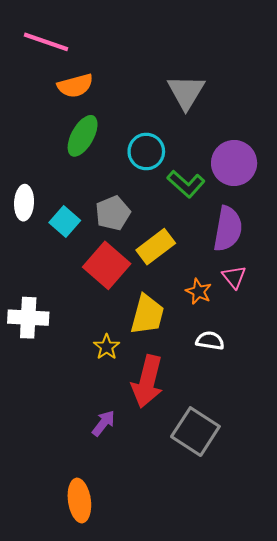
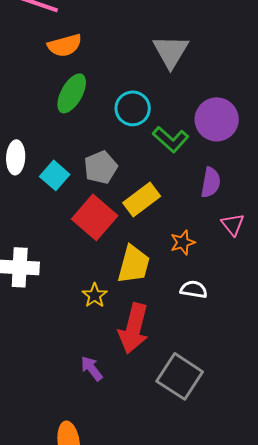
purple semicircle: (228, 229) -> (211, 182), size x0.7
pink triangle: (234, 277) -> (233, 224), moved
orange star: (199, 292) -> (183, 242), turned 30
purple arrow: (103, 423) -> (92, 368), turned -76

